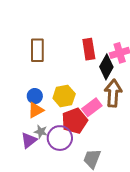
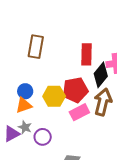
red pentagon: (75, 121) -> (75, 90), moved
purple circle: (60, 138) -> (43, 137), size x0.7

